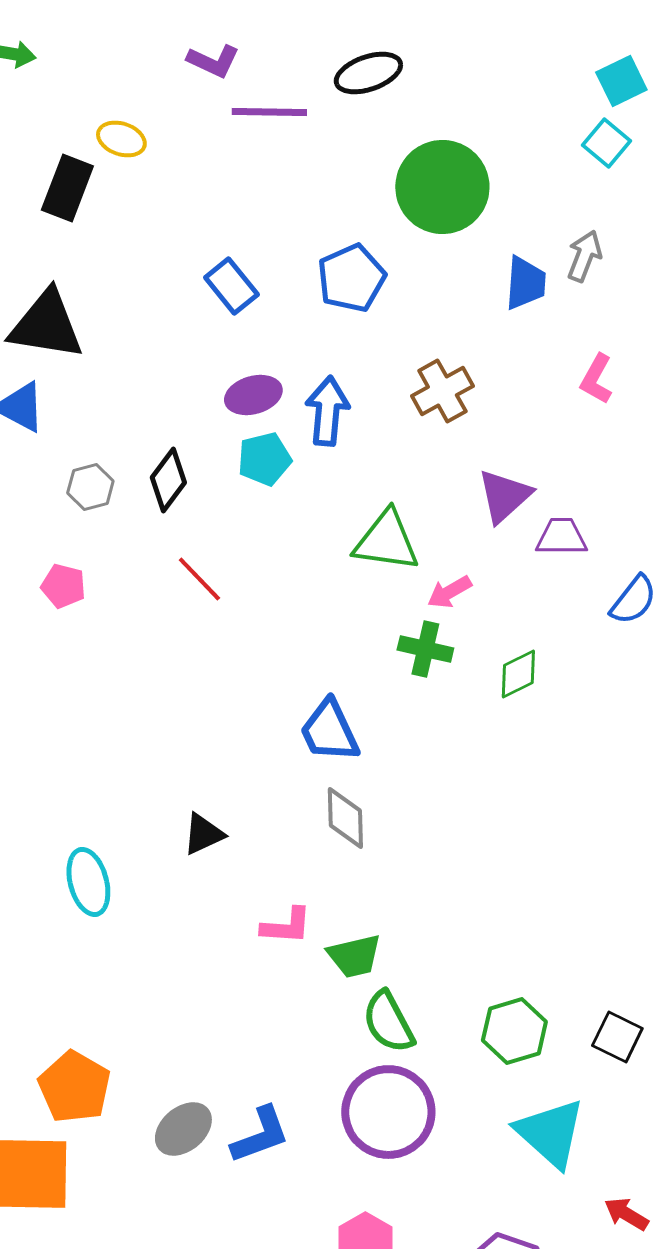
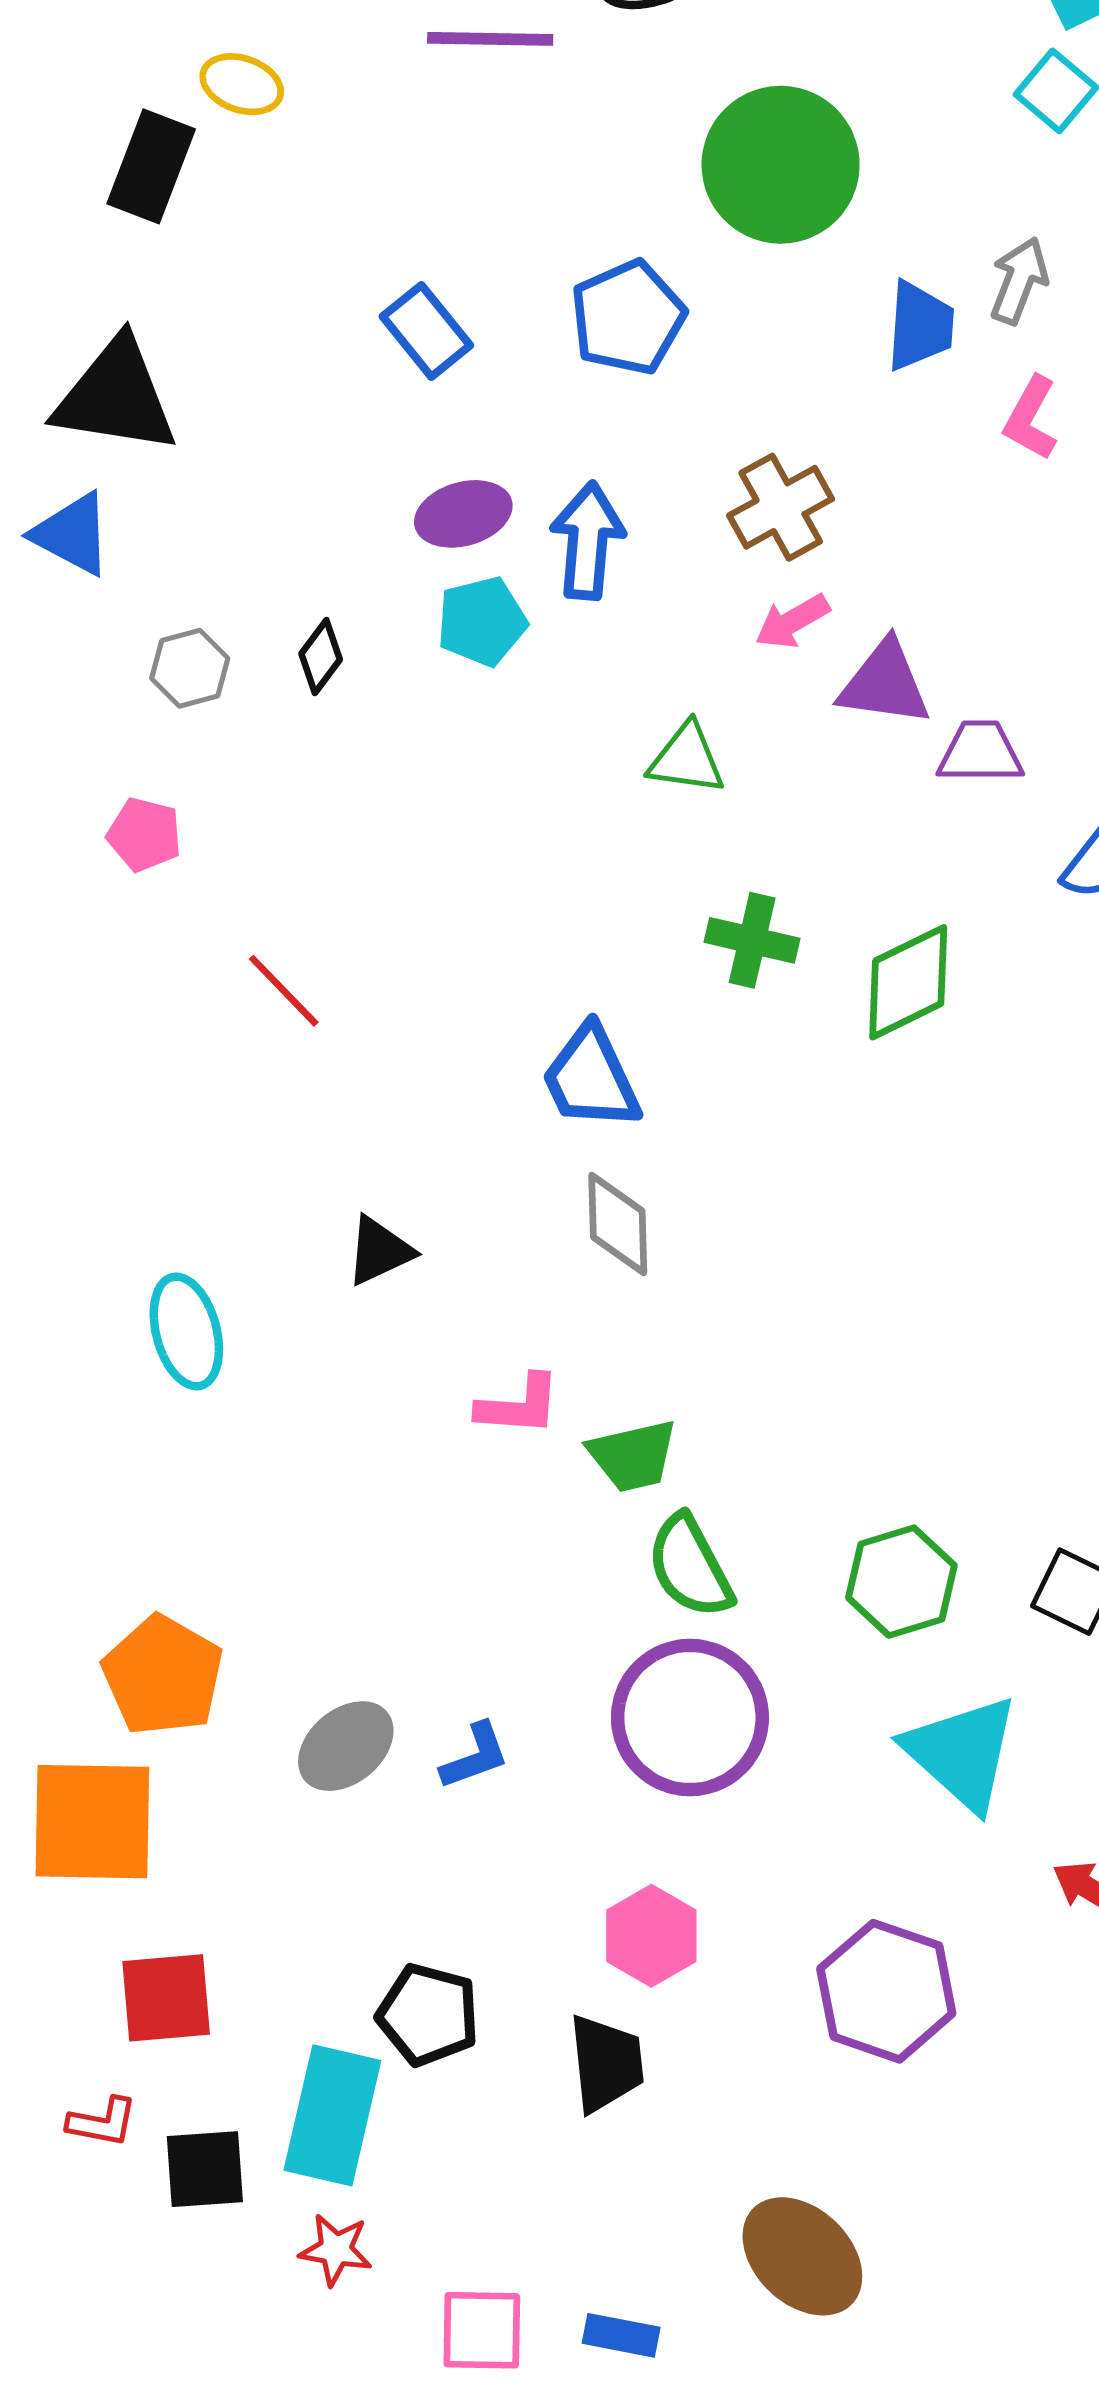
pink L-shape: (596, 379) -> (1031, 418), moved
black diamond: (168, 480) -> (321, 657), size x0.7
purple triangle: (504, 496) -> (885, 683), turned 50
green triangle: (386, 541) -> (687, 759), size x0.7
red line: (199, 579) -> (284, 991), moved
pink arrow: (449, 592) -> (792, 621), moved
green diamond: (518, 674) -> (908, 982), size x1.4
blue L-shape: (260, 1135) -> (475, 1756), size x0.7

